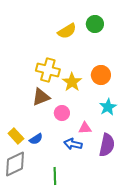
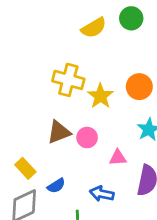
brown triangle: (41, 97) -> (59, 132), moved
blue semicircle: (36, 139) -> (56, 186), moved
blue arrow: (73, 144) -> (102, 194), moved

